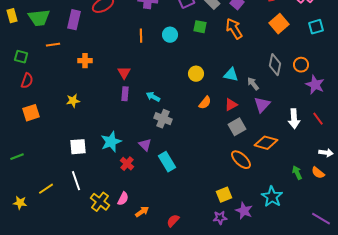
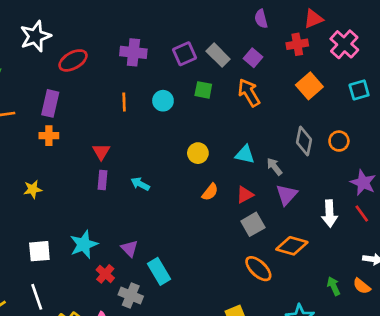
purple rectangle: (74, 20) -> (50, 103), moved
purple star: (315, 85) -> (363, 183), moved
gray cross: (163, 119) -> (131, 295), moved

